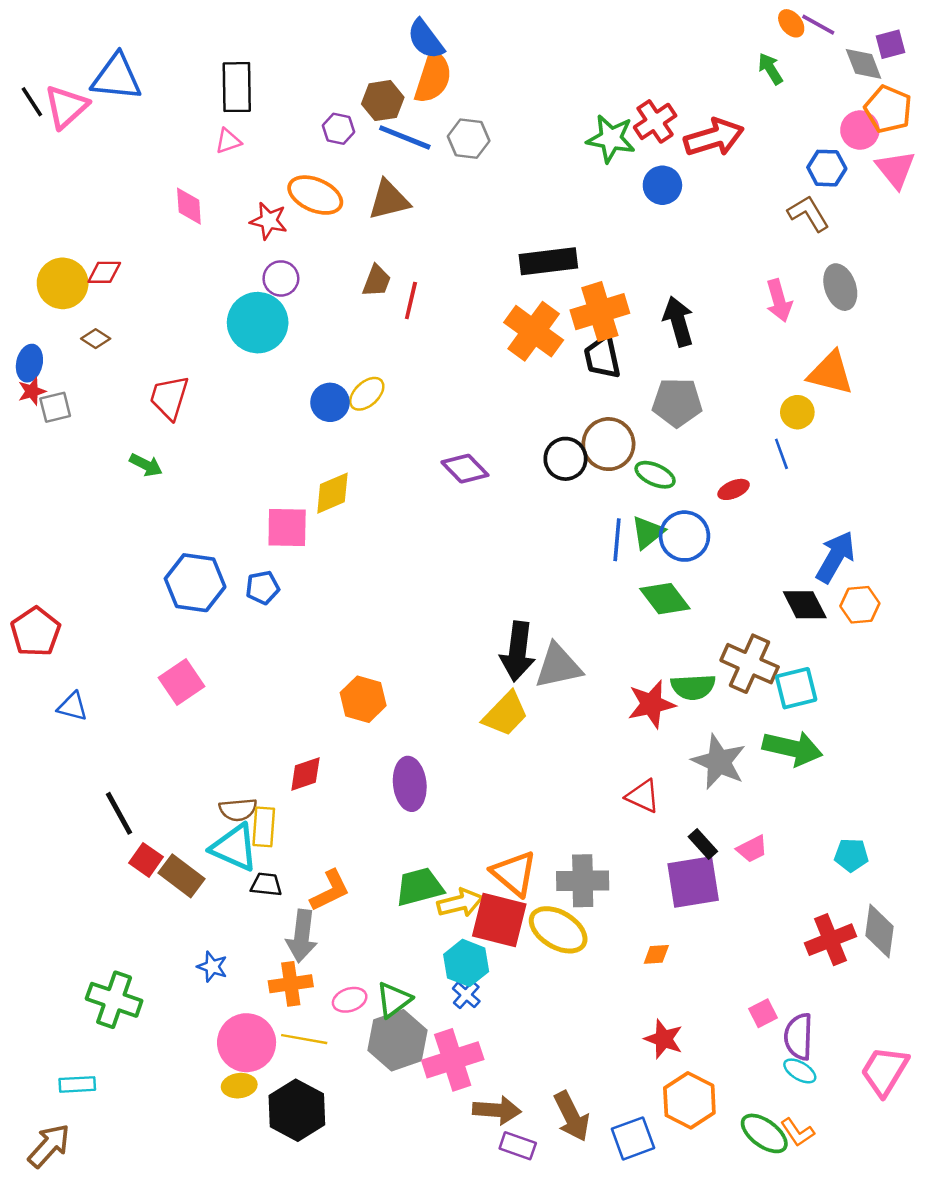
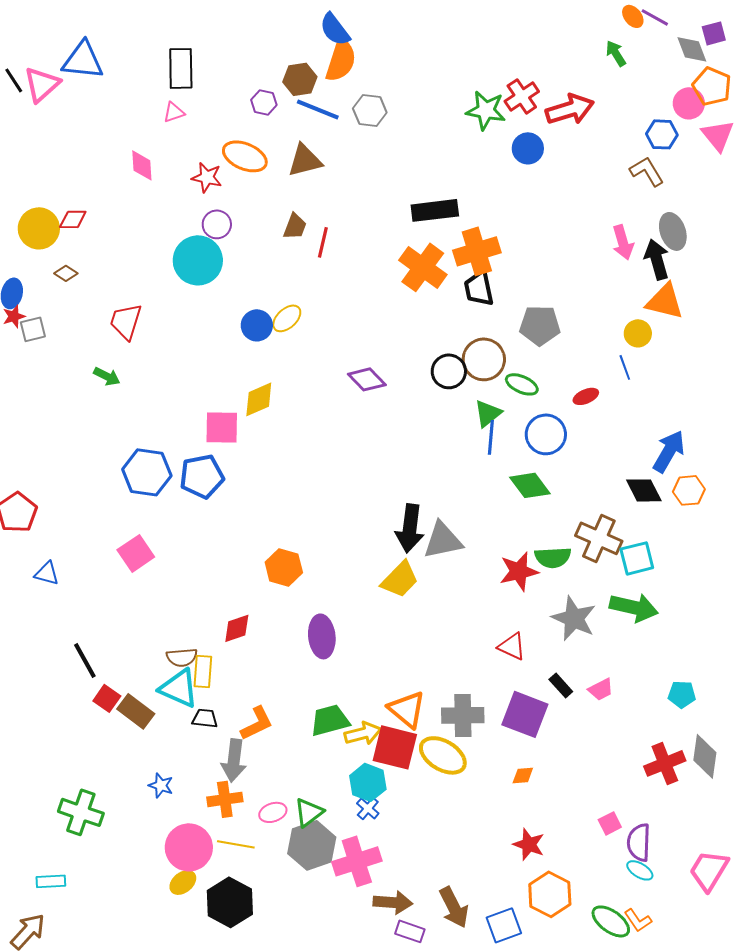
black arrow: (678, 321) -> (657, 259), moved
green triangle: (648, 532) -> (488, 413), moved
blue pentagon: (263, 588) -> (202, 476), size x1.6
purple square: (693, 882) -> (525, 714), moved, turned 30
yellow ellipse: (239, 1086) -> (183, 882), turned -32

